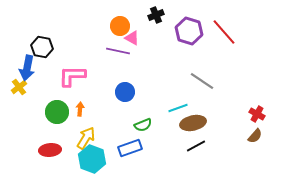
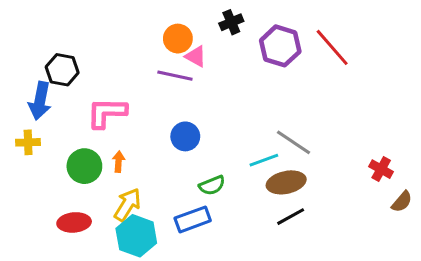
gray line: (202, 81) -> (294, 142), moved
yellow cross: (19, 87) -> (28, 142), moved, turned 35
brown semicircle: (255, 136) -> (402, 202), moved

